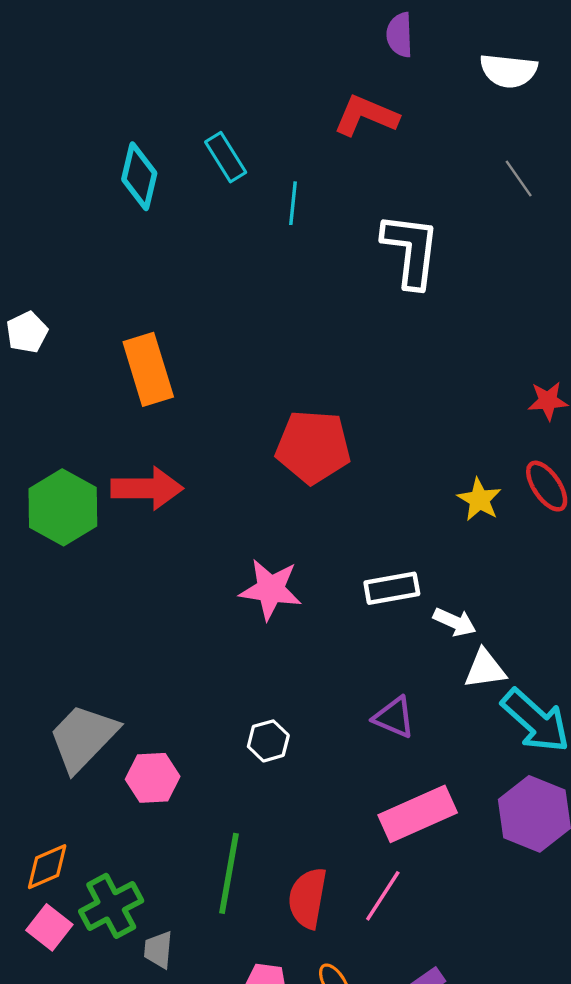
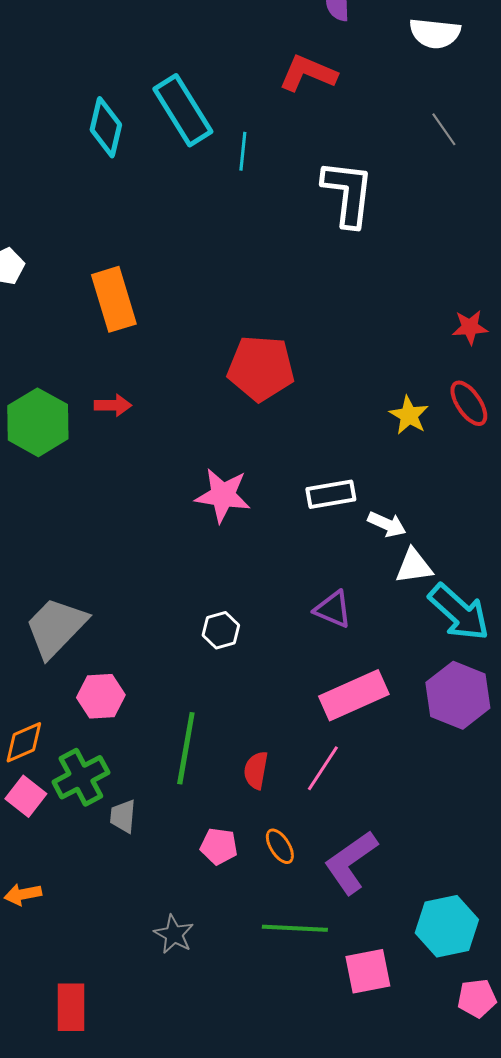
cyan rectangle: (226, 157) -> (183, 110), size x1.6
red arrow: (147, 488) -> (113, 405), size x0.6
pink hexagon: (153, 778) -> (101, 696), moved
red semicircle: (308, 898) -> (256, 770), size x0.7

